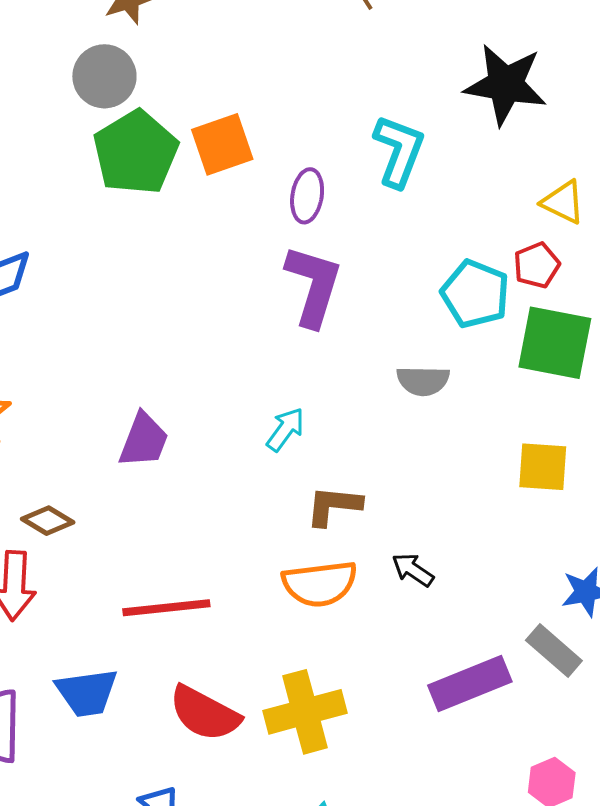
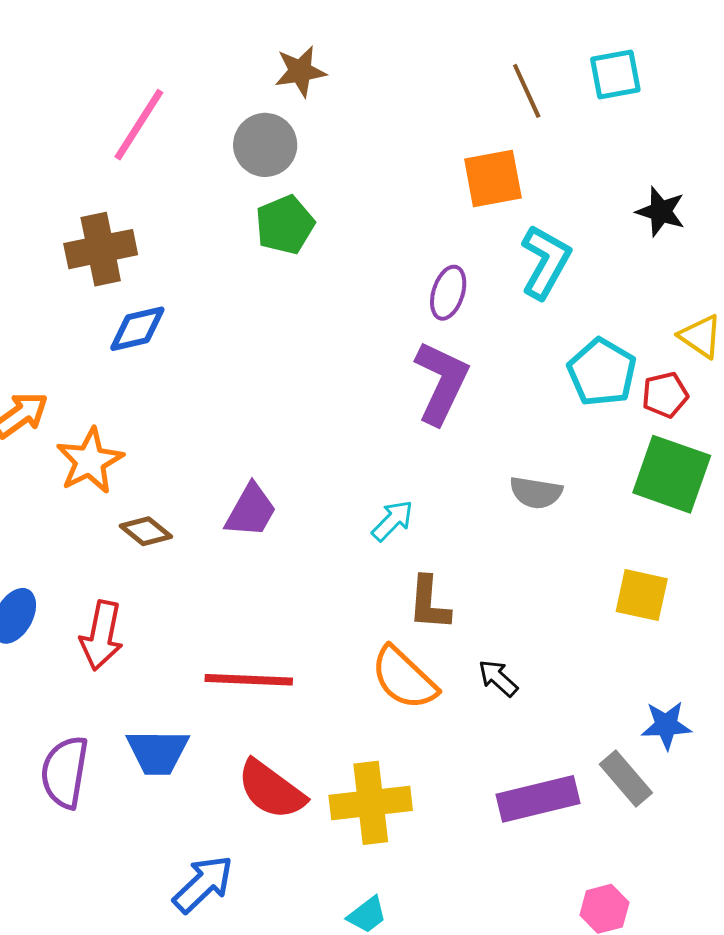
black star: (506, 84) -> (661, 212), size x0.6
orange square: (222, 144) -> (493, 178), moved
green pentagon: (136, 153) -> (285, 225), size x0.7
cyan pentagon: (475, 294) -> (602, 372), moved
brown L-shape: (334, 506) -> (429, 603), turned -100
brown diamond: (48, 521) -> (146, 531), moved
orange semicircle: (320, 584) -> (404, 678), turned 42

